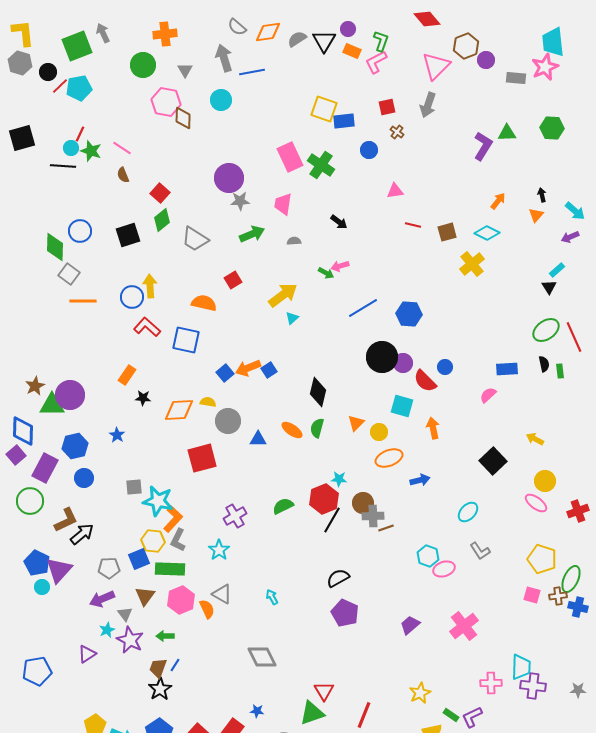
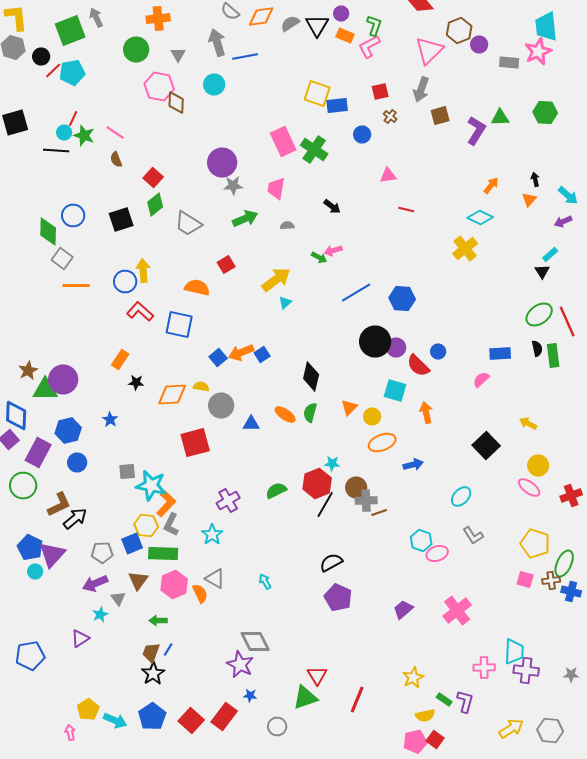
brown square: (447, 232) -> (440, 116), moved
green rectangle: (560, 371) -> (553, 356), size x1.6
purple star: (130, 640) -> (240, 664), moved
purple L-shape: (472, 717) -> (465, 702), turned 130

